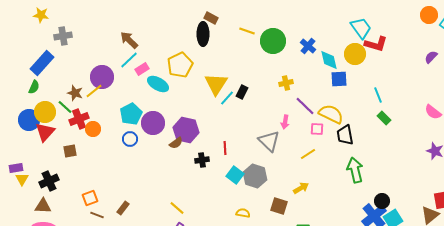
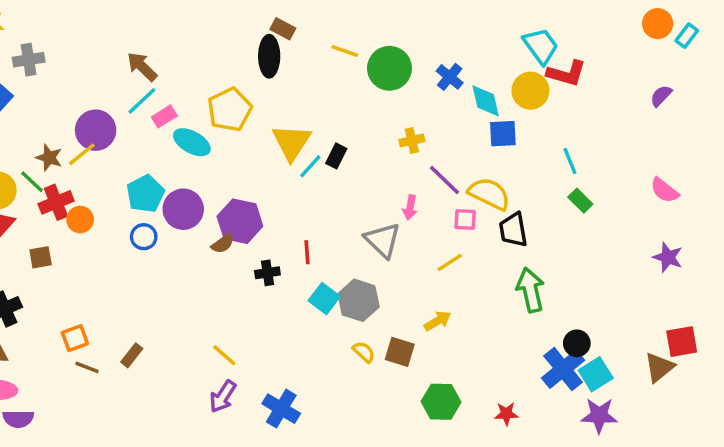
yellow semicircle: (243, 213) -> (364, 352), moved, turned 32

